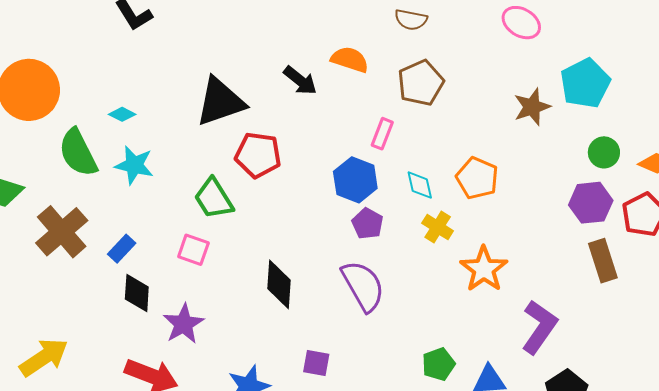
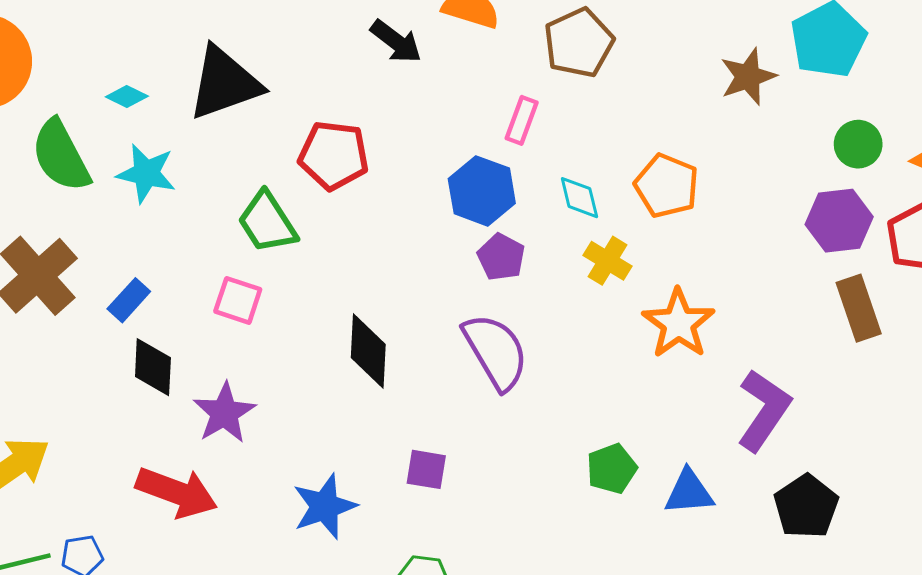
black triangle: (220, 102) -> (224, 83), moved

